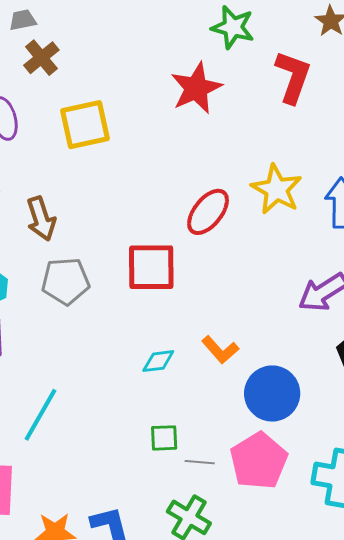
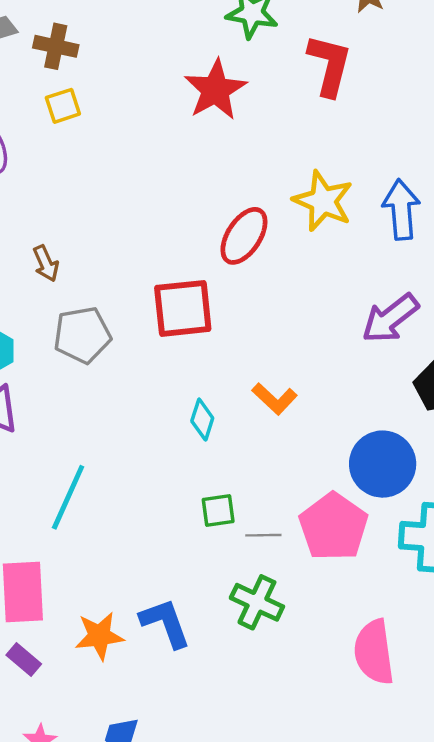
brown cross: (41, 58) -> (56, 46), moved, turned -33
yellow square: (85, 125) -> (63, 106), moved, size x0.6
brown arrow: (41, 219) -> (46, 263), size x0.7
cyan diamond: (158, 361) -> (202, 419), turned -60
blue circle: (272, 393) -> (383, 464), moved

